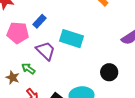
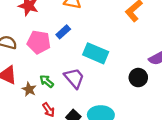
purple trapezoid: (46, 51) -> (74, 78), moved
black circle: (109, 72) -> (138, 78), moved

